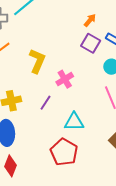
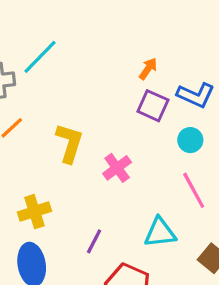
purple line: (45, 103) -> (94, 241), moved
cyan triangle: (74, 122) -> (160, 232), moved

